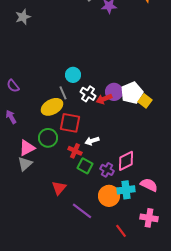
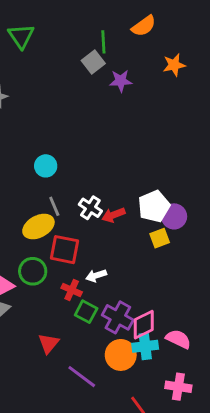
cyan circle: (73, 75) -> (46, 166), moved
purple circle: (114, 92) -> (174, 216), moved
yellow square: (145, 101) -> (160, 238), moved, turned 32
pink diamond: (126, 161) -> (144, 325), moved
purple cross: (107, 170) -> (118, 317), size x1.5

